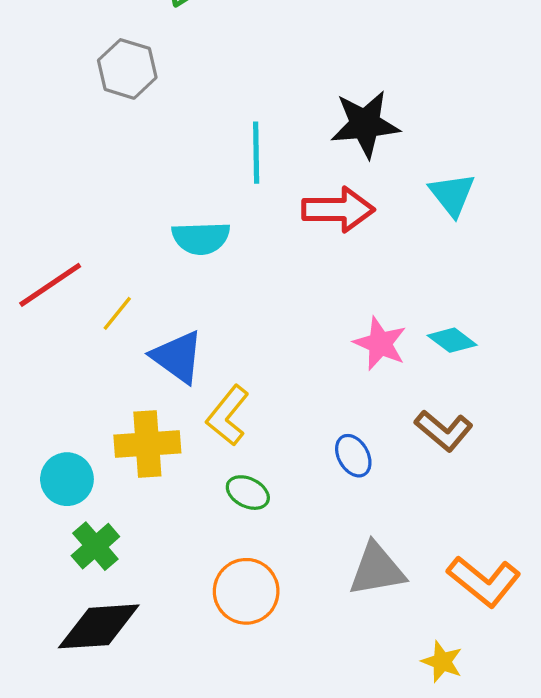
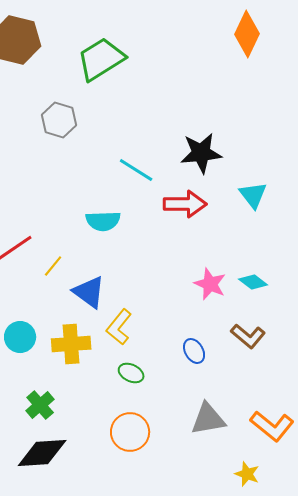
cyan line: (256, 153) -> (136, 170), turned -57
cyan circle: (67, 479) -> (20, 337), moved

